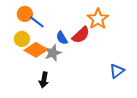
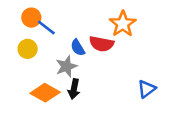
red semicircle: (81, 35) -> (101, 44), turned 54
orange diamond: (36, 50) -> (45, 93), moved
black arrow: (44, 80) -> (74, 89), moved

